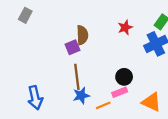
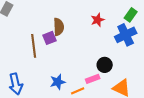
brown line: (77, 77) -> (34, 46), moved
black circle: (124, 77) -> (105, 65), moved

